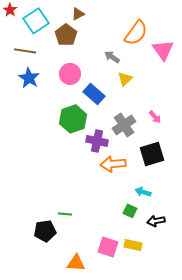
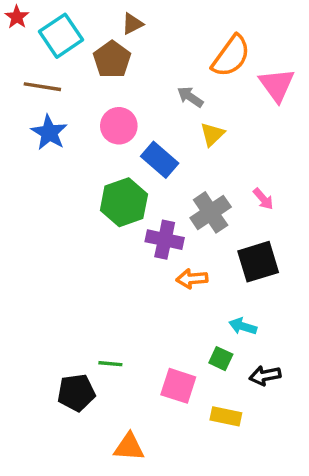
orange arrow: (113, 164) -> (192, 279), size x0.7
pink square: (108, 247) -> (178, 386), moved

